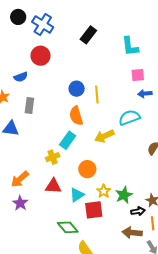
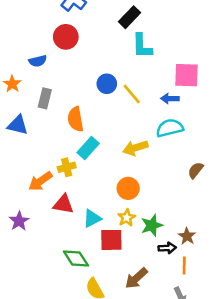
cyan L-shape: (130, 46) -> (142, 46), moved
pink square: (138, 75) -> (186, 75), size x1.5
yellow line: (97, 94) -> (132, 94), turned -42
blue arrow: (145, 94) -> (170, 99), moved
orange semicircle: (76, 116) -> (76, 119), moved
orange circle: (87, 169) -> (128, 188), moved
orange arrow: (20, 179) -> (40, 181), moved
brown arrow: (132, 233) -> (136, 278), moved, turned -54

